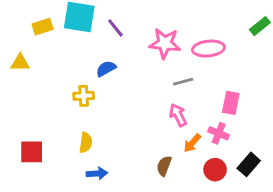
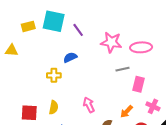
pink rectangle: (231, 103) -> (138, 84), moved
pink arrow: (178, 115) -> (89, 105), moved
pink cross: (219, 133) -> (153, 106), moved
red square: (32, 152) -> (29, 113), moved

